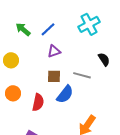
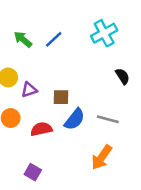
purple triangle: (54, 51) -> (29, 90), moved
gray line: (82, 75) -> (108, 119), moved
red semicircle: (38, 102) -> (41, 129), turned -114

